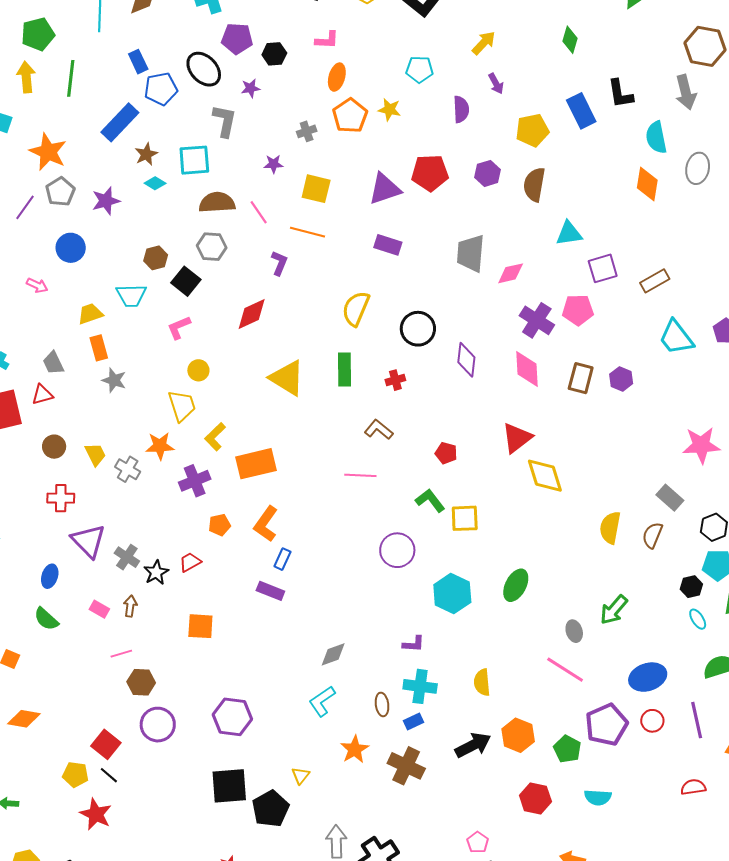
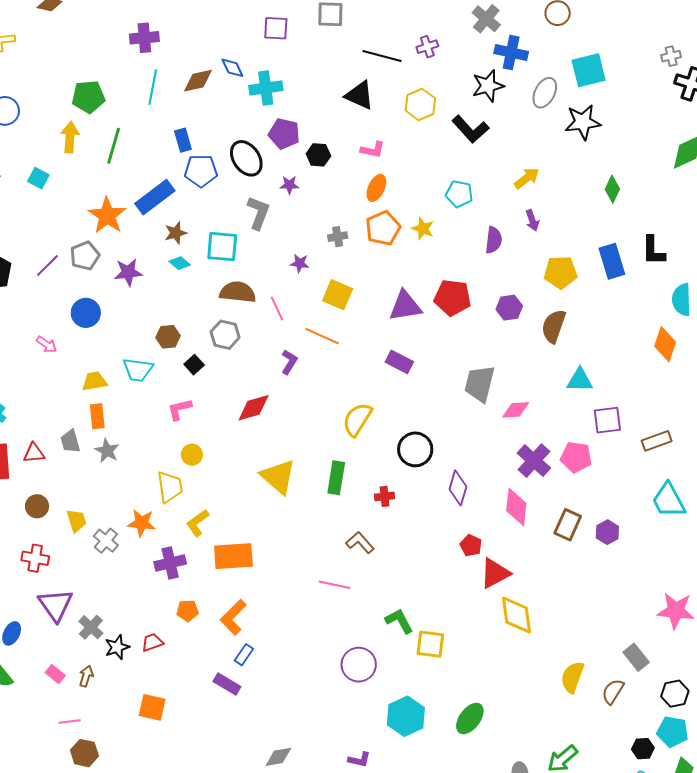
orange star: (48, 152) -> (107, 216), moved
black square: (186, 281) -> (194, 365), size x0.7
gray trapezoid: (53, 363) -> (70, 441), moved
red pentagon: (446, 453) -> (471, 545), moved

